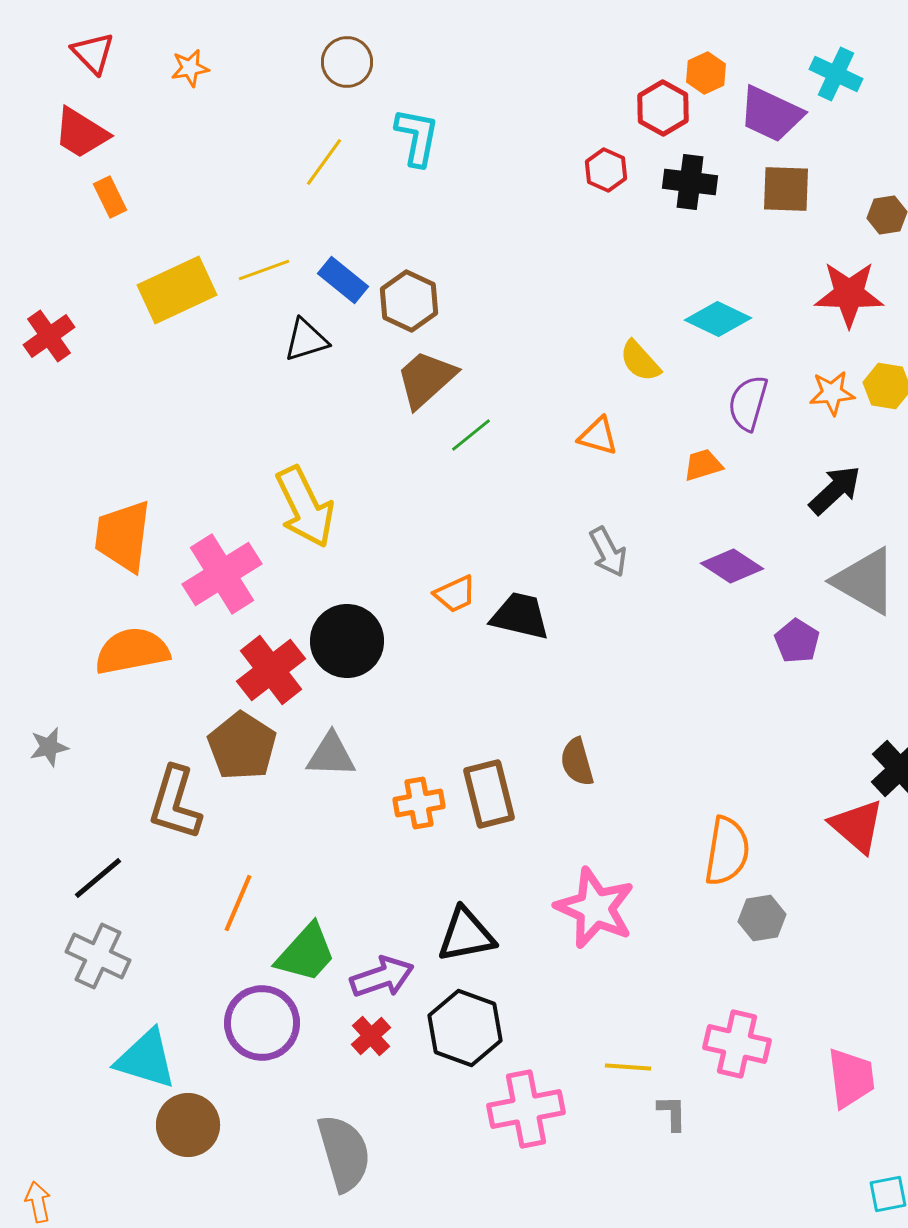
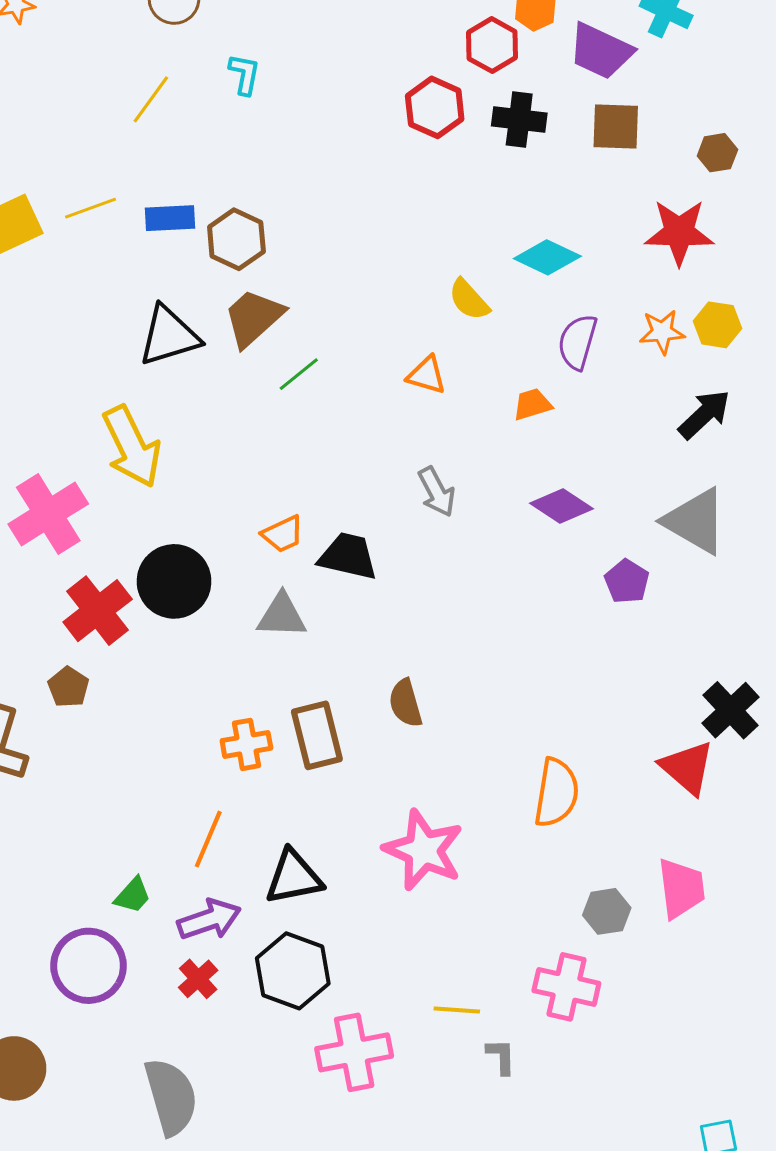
cyan L-shape: (417, 137) -> (244, 74), size x0.7
red hexagon: (606, 170) -> (435, 107), size x1.4
blue rectangle: (343, 280) -> (170, 218), turned -42
black triangle: (306, 340) -> (169, 336), moved, size x1.4
black arrow: (835, 490) -> (704, 414), moved
brown pentagon: (242, 746) -> (68, 687), size x0.6
gray triangle: (331, 755) -> (282, 616), moved
orange line: (238, 903) -> (208, 839), moved
gray hexagon: (762, 918) -> (607, 911), moved
green trapezoid: (306, 953) -> (133, 895), size x0.6
pink trapezoid: (851, 1078) -> (681, 888), moved

